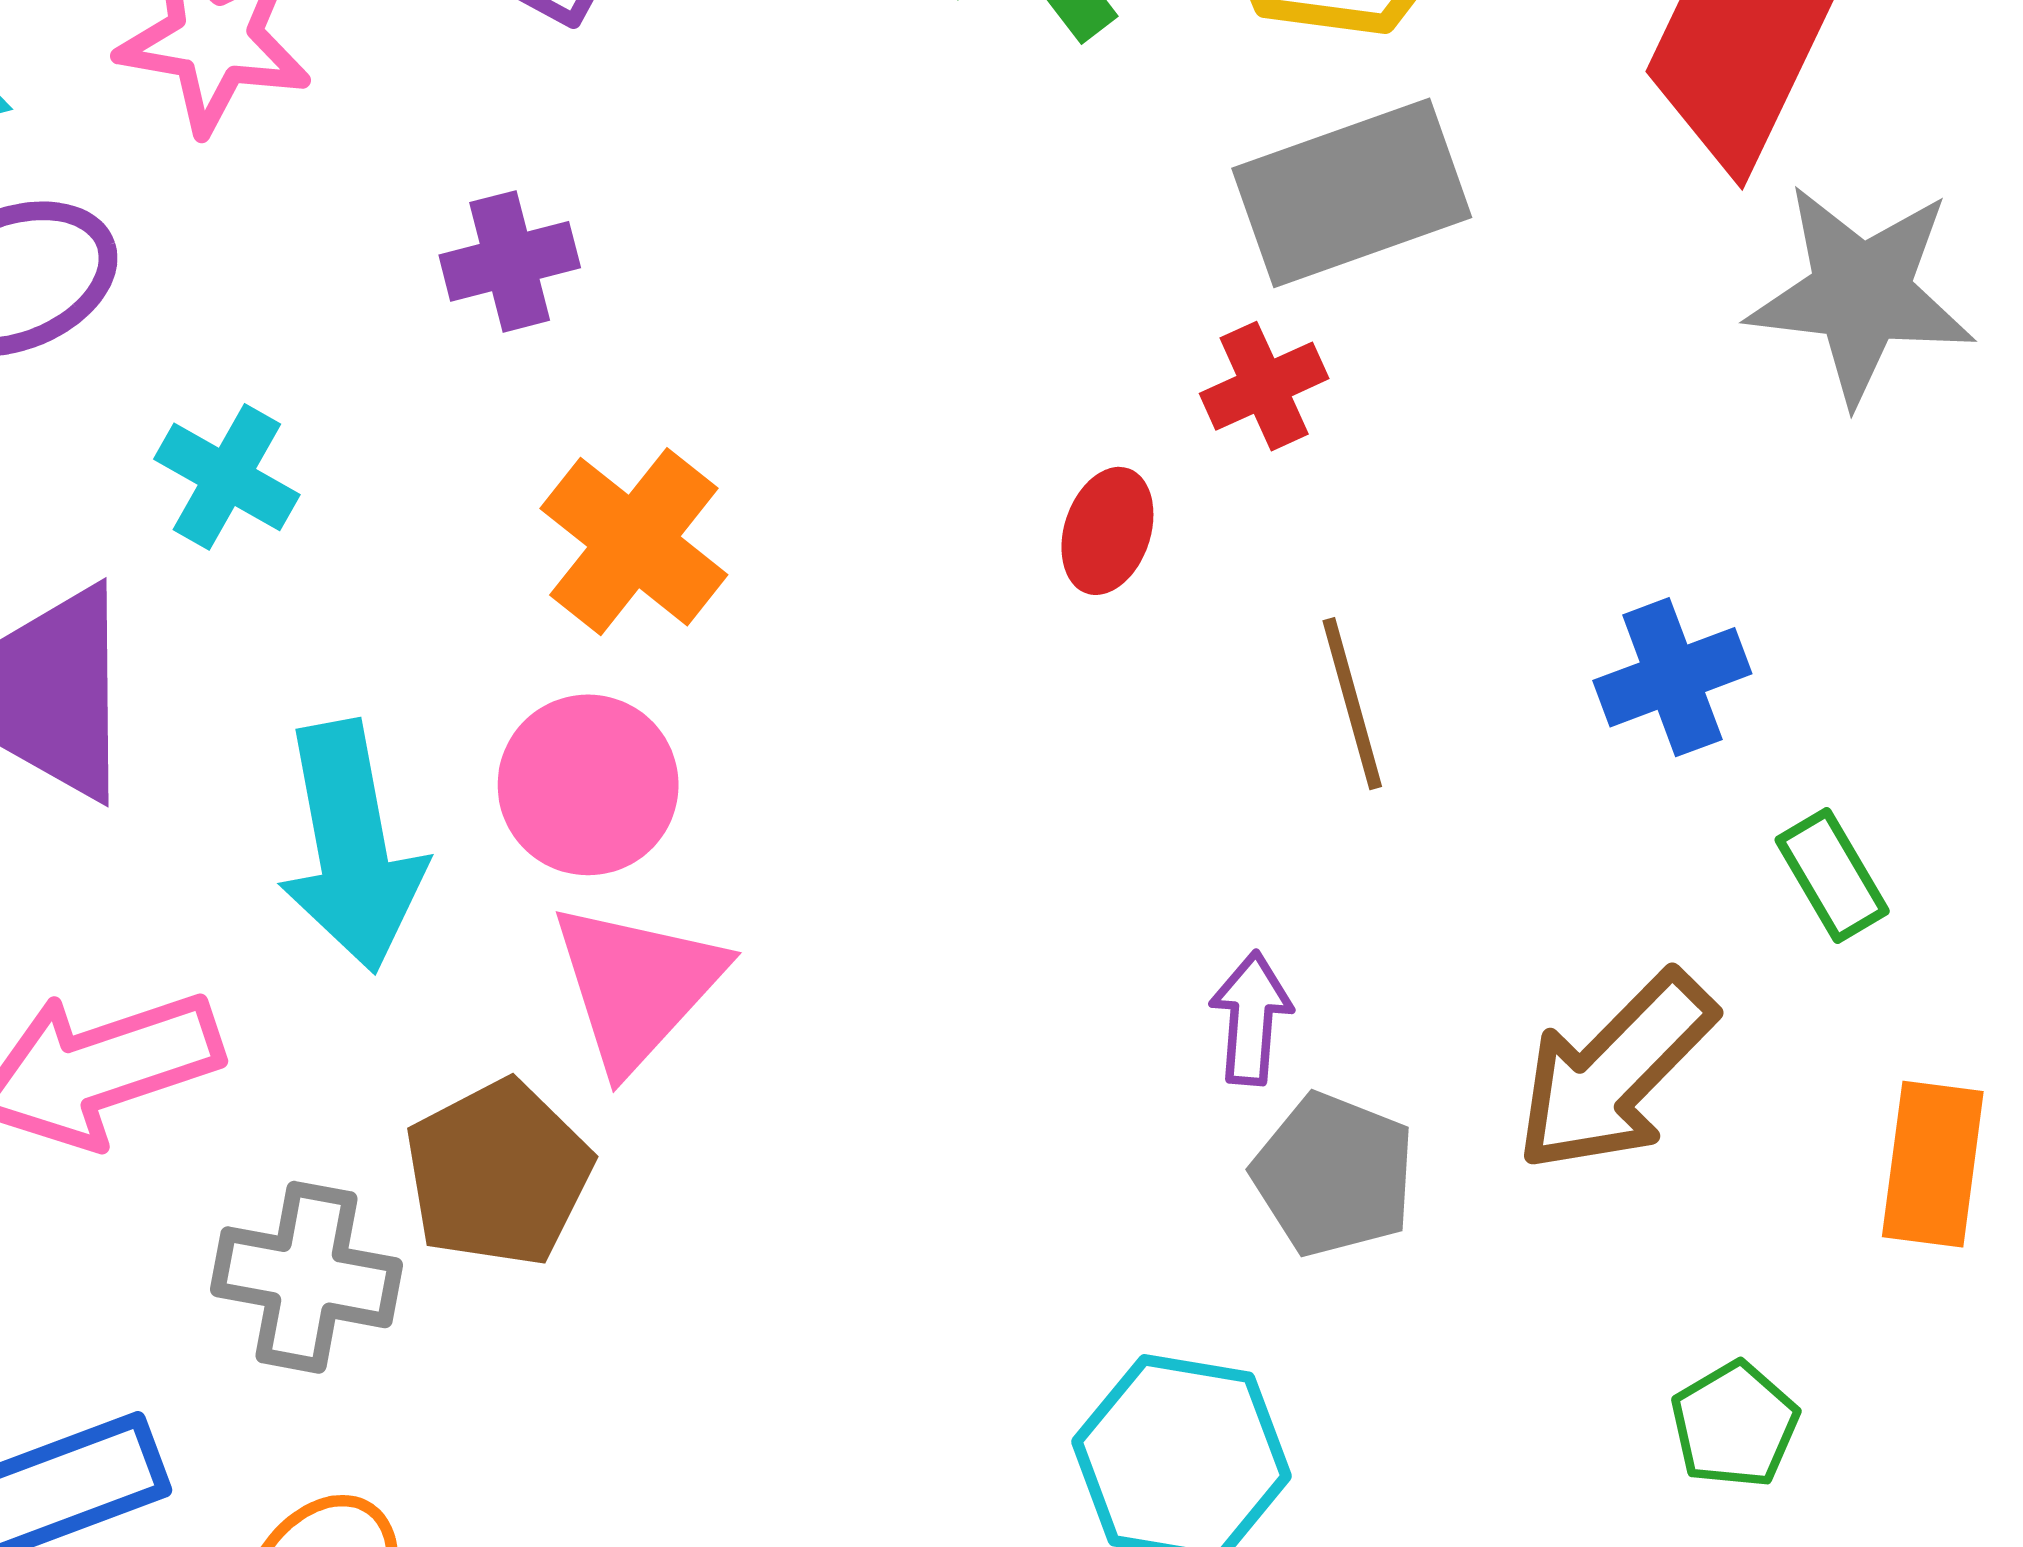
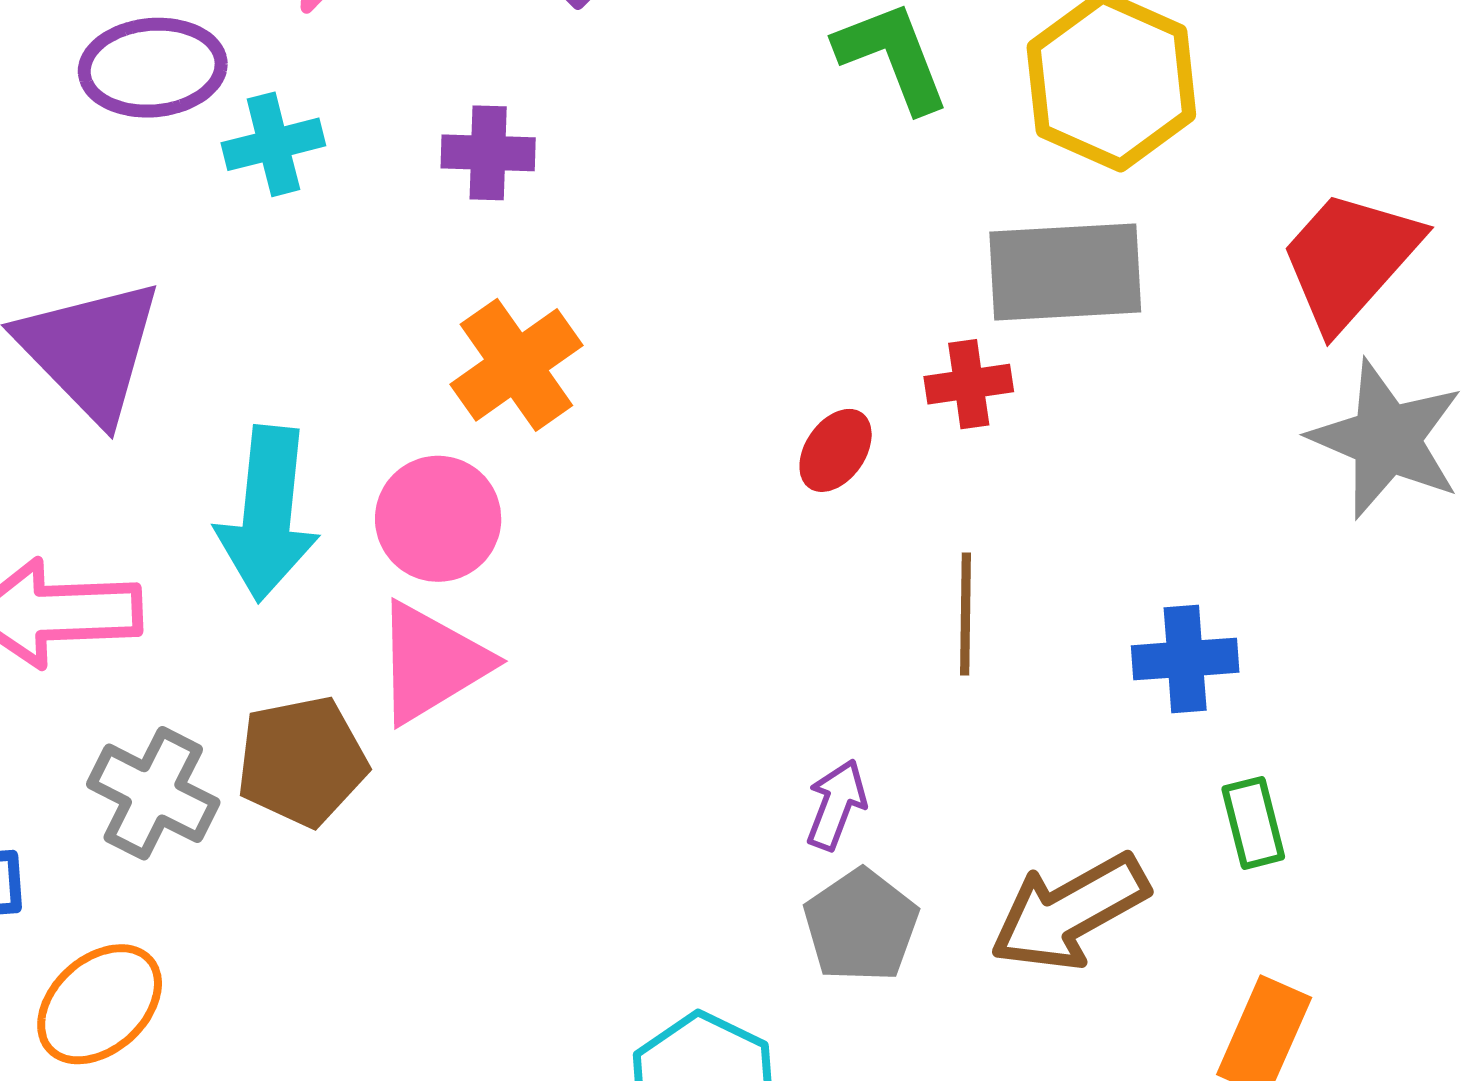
cyan cross: (227, 477) -> (273, 144), moved, turned 30

